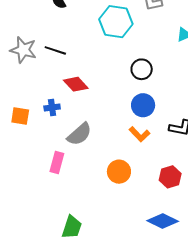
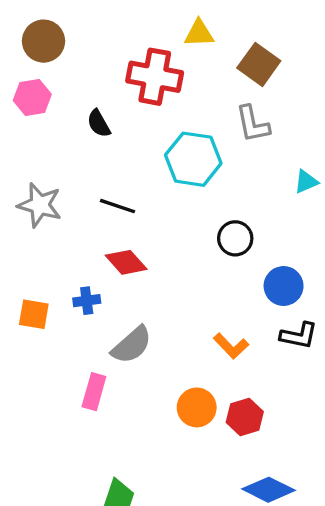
black line: (55, 50) -> (117, 206), moved
blue circle: (143, 105) -> (284, 286), moved
red hexagon: (170, 177) -> (245, 417), moved

